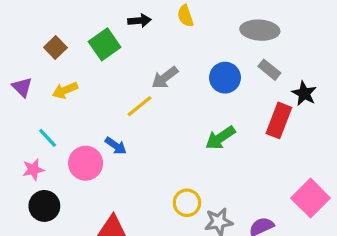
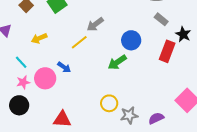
blue circle: (225, 78) -> (131, 40), moved
yellow arrow: (65, 90) -> (39, 38), moved
green arrow: (220, 138) -> (117, 62), moved
pink star: (33, 170) -> (23, 82), moved

